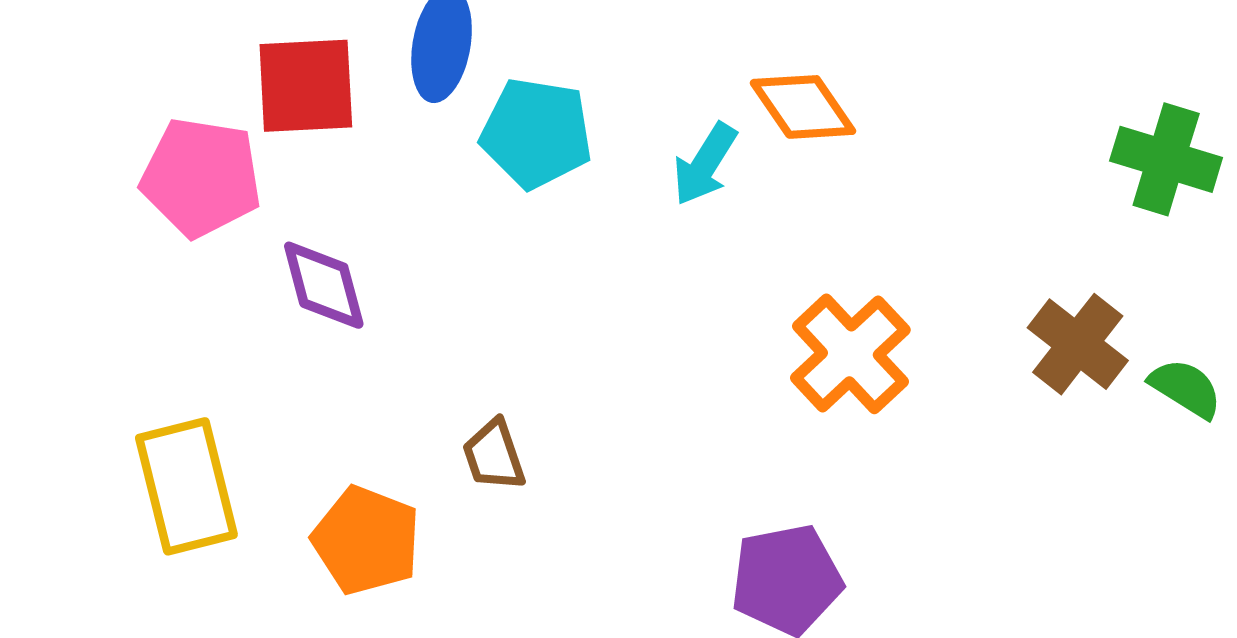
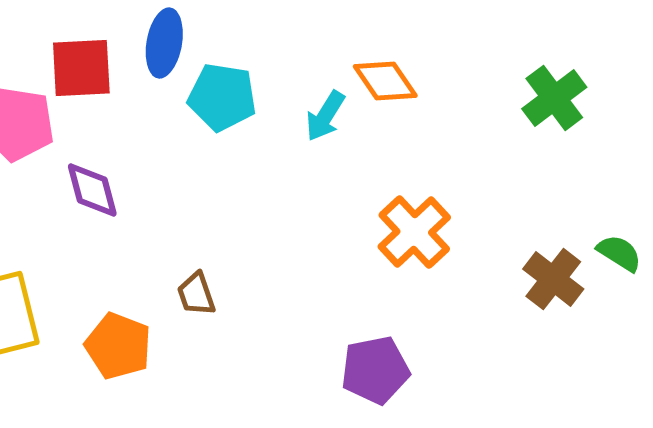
green cross: (1166, 159) -> (554, 98), moved, turned 36
brown cross: (1078, 344) -> (553, 279), moved

